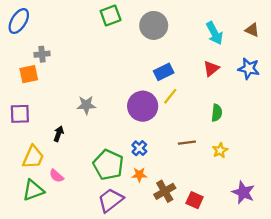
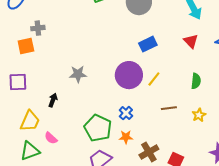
red triangle: (211, 69) -> (191, 41), turned -35
yellow line: (170, 96) -> (154, 79), moved

